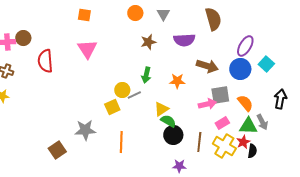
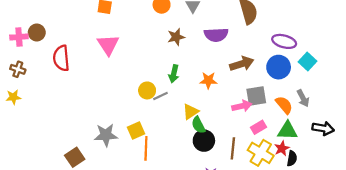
purple ellipse: (245, 46) -> (284, 41), turned 75
brown arrow: (207, 66) -> (242, 64), turned -35
black arrow: (280, 99) -> (323, 128), moved, turned 90
yellow square: (112, 107) -> (136, 131), moved
green semicircle: (168, 121) -> (198, 125), turned -147
gray arrow: (262, 122) -> (303, 98), moved

